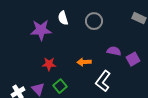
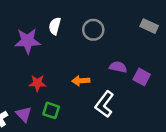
white semicircle: (63, 18) -> (55, 26), turned 32
purple square: (133, 59) -> (142, 77), turned -32
green square: (60, 86) -> (51, 110), turned -32

